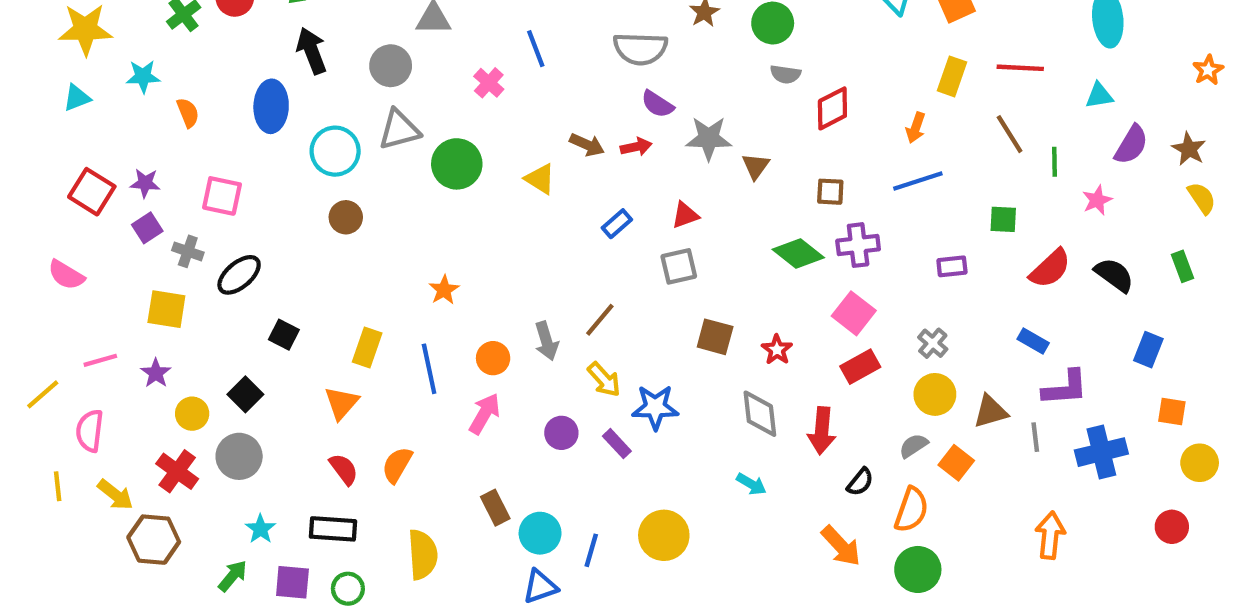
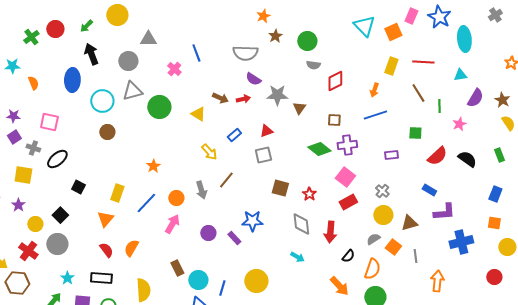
blue rectangle: (1148, 350) -> (495, 194), moved
blue line: (429, 369) -> (146, 203), turned 55
yellow arrow: (604, 379) -> (209, 152), moved
gray line: (1035, 437) -> (415, 256), moved

